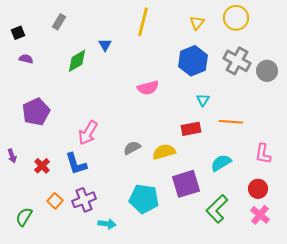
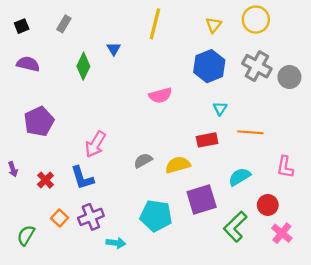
black square: (18, 33) -> (22, 26), moved
purple semicircle: (26, 59) -> (28, 64), size x1.5
green diamond: (77, 61) -> (83, 66), turned -35
red circle: (258, 189) -> (268, 205), moved

